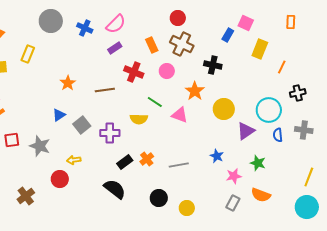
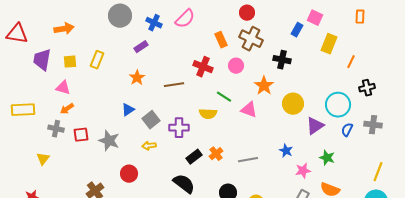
purple rectangle: (115, 48) -> (141, 47), moved
yellow rectangle: (28, 54) -> (97, 60), moved
blue semicircle: (278, 135) -> (347, 130), turned 32
yellow arrow: (74, 160) -> (149, 146), moved

